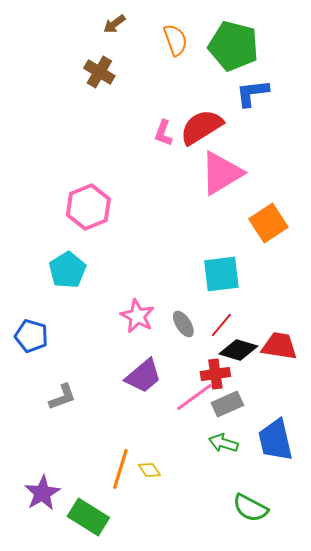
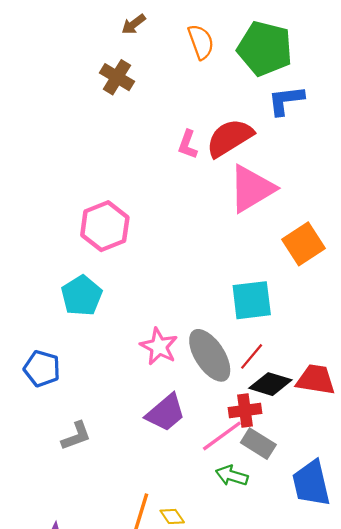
gray ellipse: (183, 324) -> (210, 355), size x1.8
gray rectangle: (227, 404) -> (258, 444), turned 56
green arrow: (223, 443) -> (232, 476), moved

